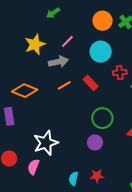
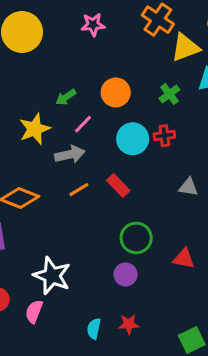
green arrow: (53, 13) -> (66, 97), moved
orange circle: (103, 21) -> (116, 92), moved
red cross: (120, 73) -> (164, 136), moved
white star: (46, 143) -> (52, 276), turned -30

